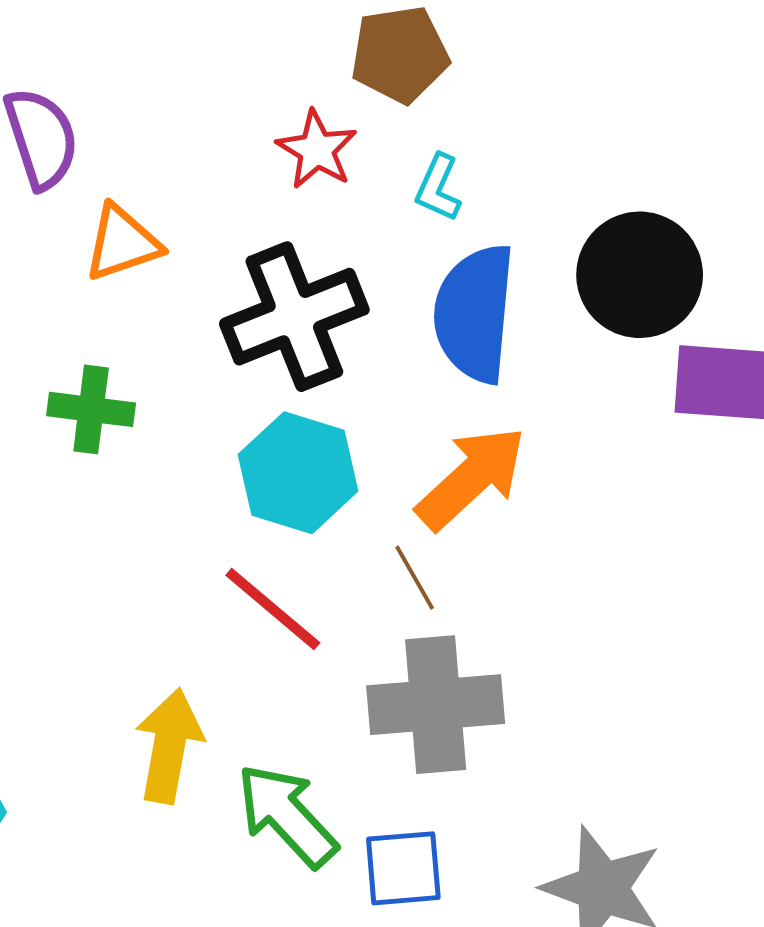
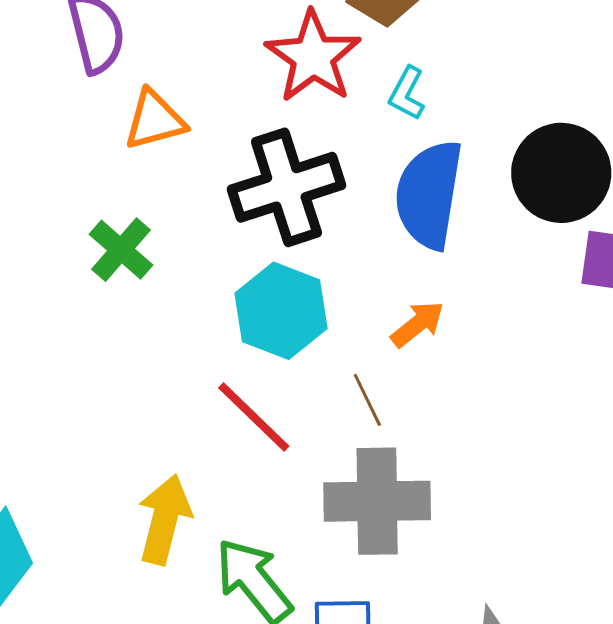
red star: (317, 150) -> (313, 57), size x1.5
green cross: (91, 409) -> (121, 250), turned 30
orange arrow: (471, 478) -> (417, 324), size x0.6

